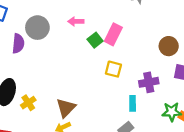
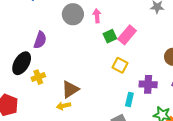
pink arrow: (76, 21) -> (97, 16), turned 72
gray circle: (37, 28) -> (73, 14), moved
purple semicircle: (18, 44) -> (40, 40), moved

